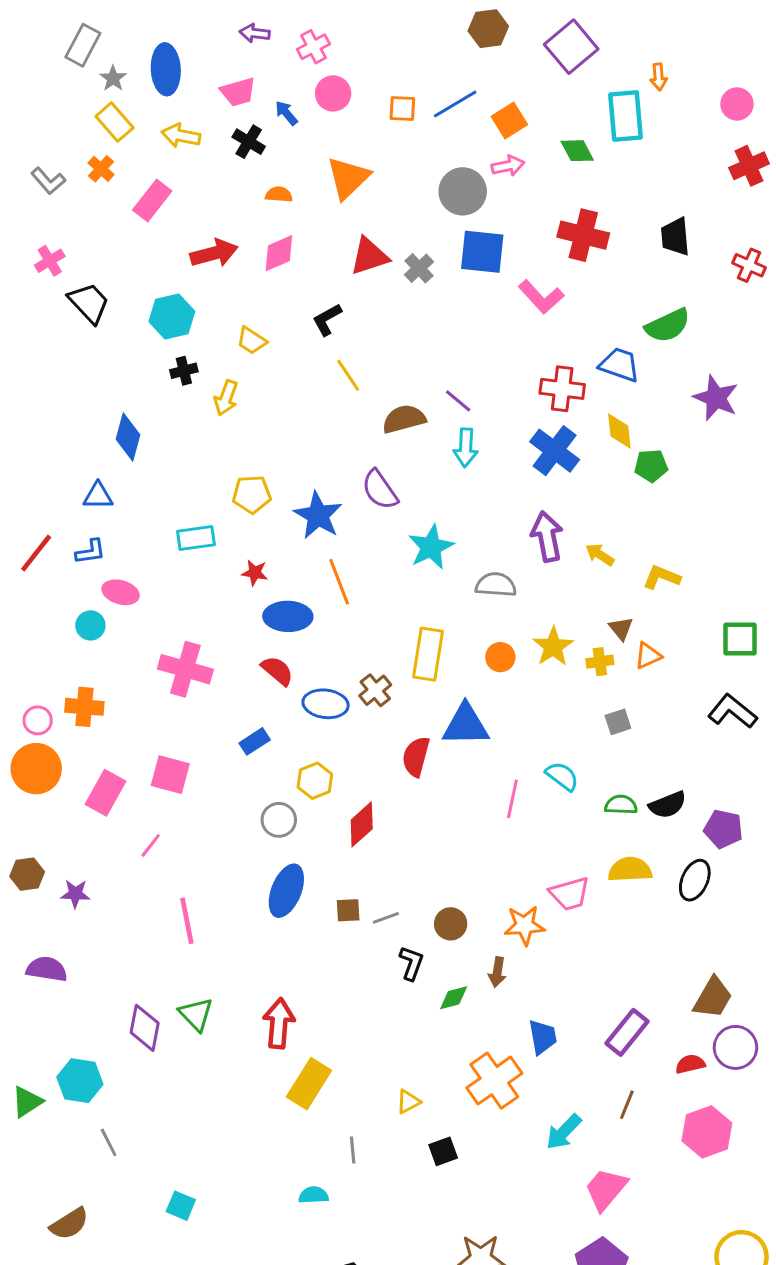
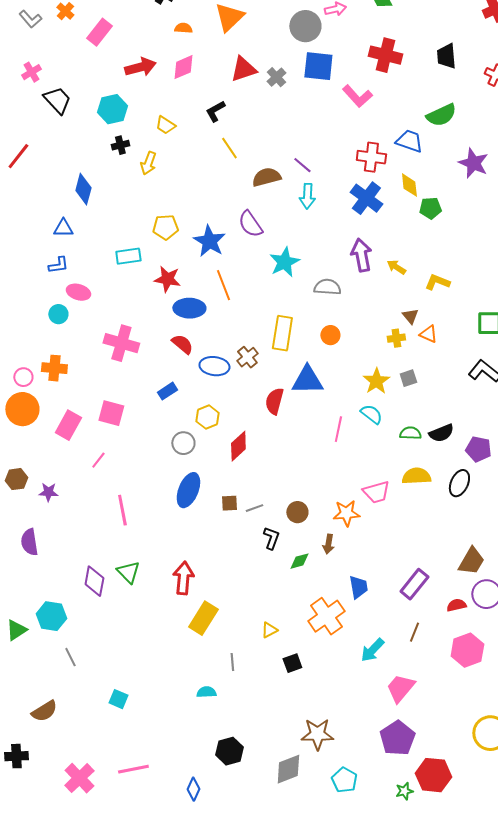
red line: (36, 553) -> (18, 156), moved
red star: (255, 573) -> (167, 279), size x1.5
yellow star: (553, 647) -> (376, 381), moved
orange triangle: (648, 656) -> (428, 334), turned 48
purple semicircle: (47, 969) -> (29, 542), turned -108

